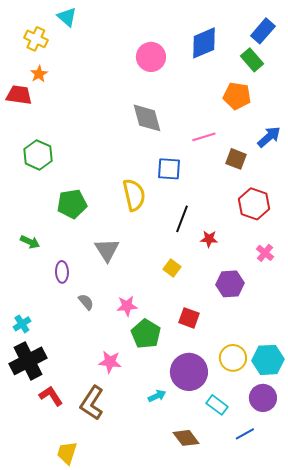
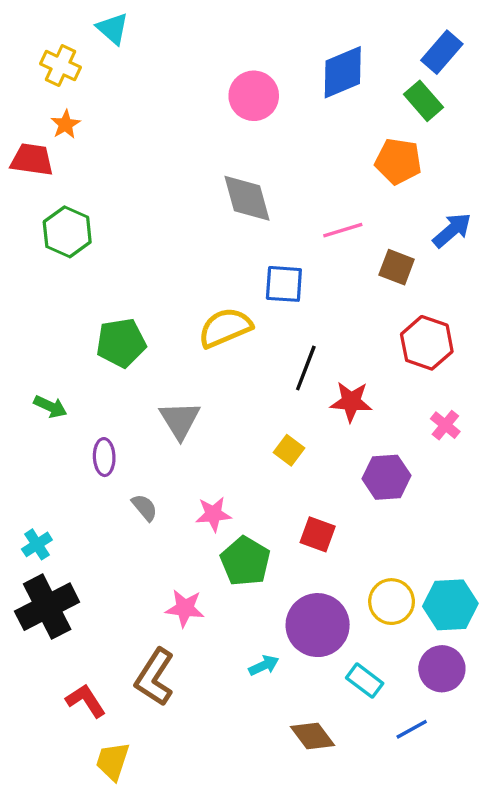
green hexagon: (38, 155) -> (67, 232), moved
yellow semicircle: (134, 195) -> (225, 328), turned -100
red star: (209, 239) -> (351, 402), size x1.4
red L-shape: (51, 396) -> (86, 701), moved

